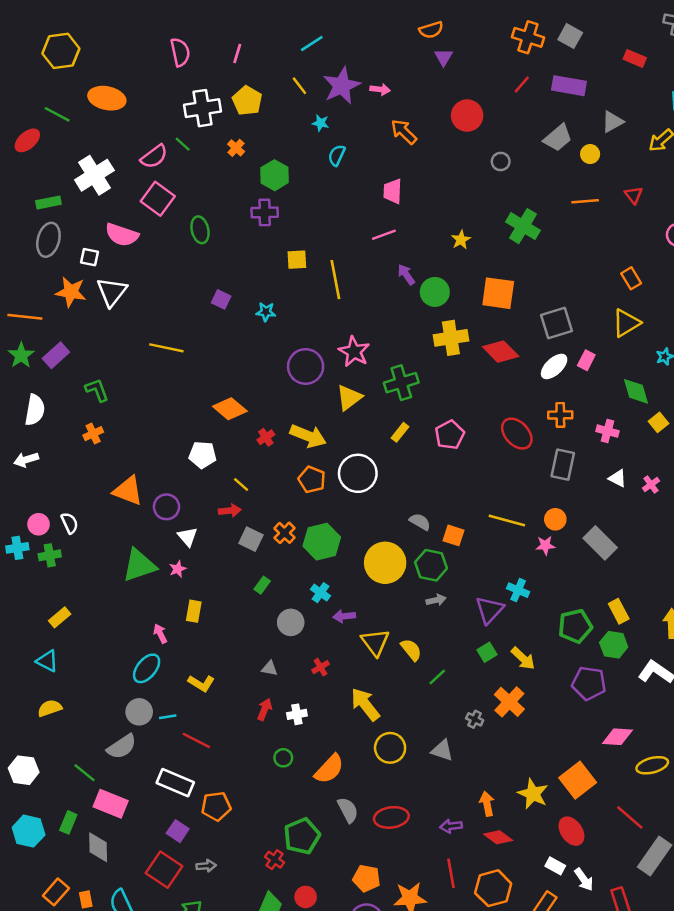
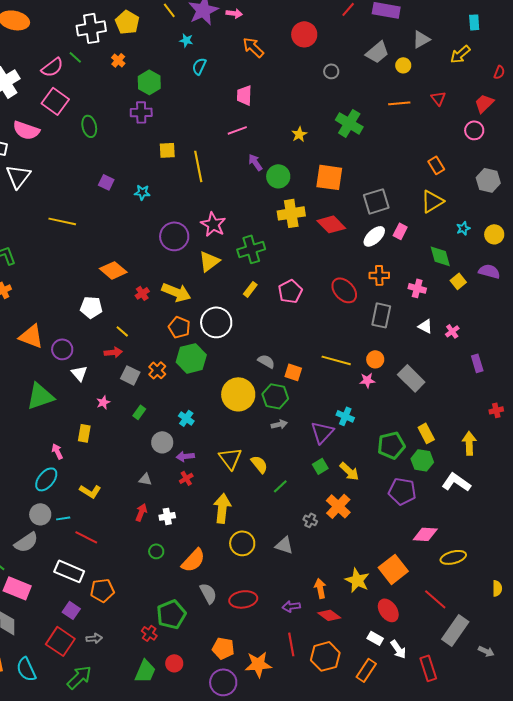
green hexagon: (322, 542) -> (191, 358), moved
pink star: (178, 569) -> (103, 402), moved
purple arrow: (344, 616) -> (185, 456), moved
yellow arrow: (365, 704) -> (222, 508), turned 44

